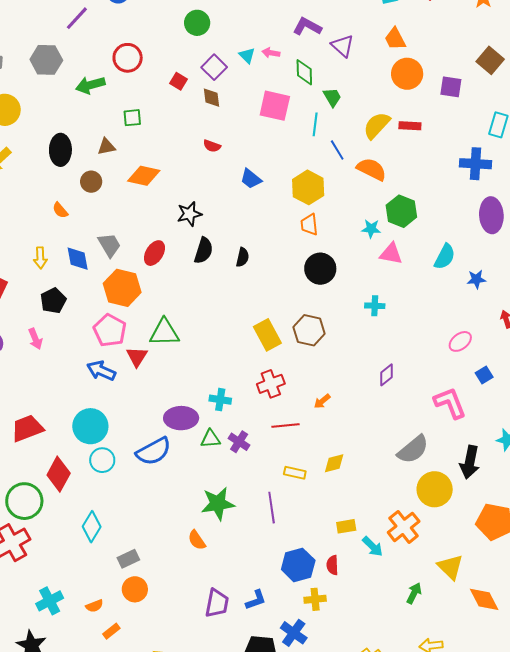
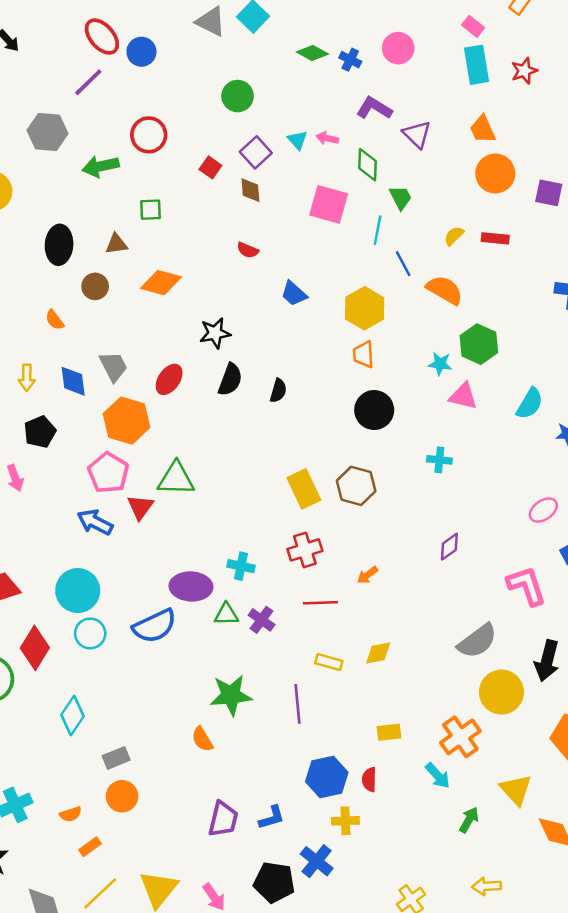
yellow semicircle: (377, 125) -> (454, 236), size x0.6
cyan arrow: (373, 547) -> (438, 776), moved

